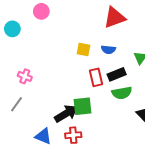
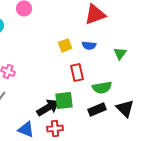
yellow square: (84, 50) -> (65, 45), turned -32
black rectangle: (117, 74) -> (97, 109), moved

